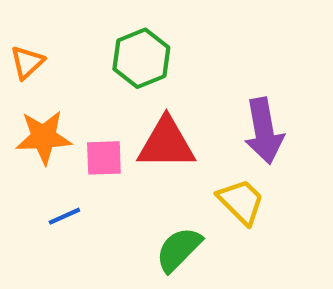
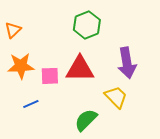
green hexagon: (141, 58) -> (87, 25), moved

